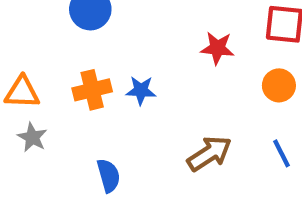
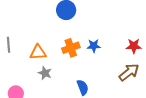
red star: (217, 48) -> (134, 46), moved

